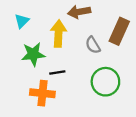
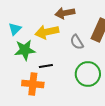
cyan triangle: (22, 21) -> (15, 29), moved
yellow arrow: (58, 34) -> (47, 32), turned -105

